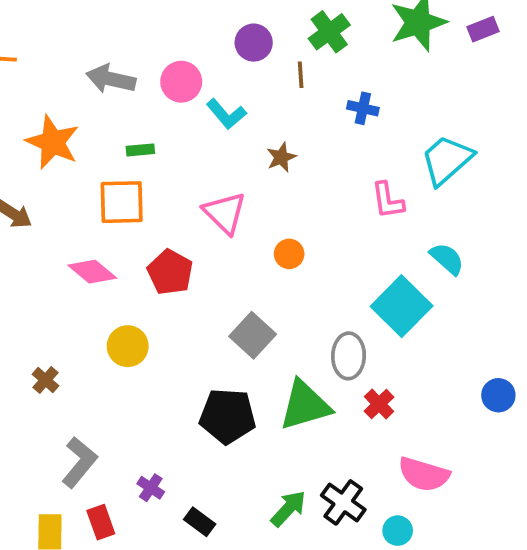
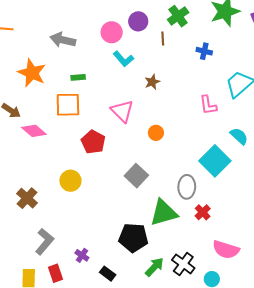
pink circle: (181, 82) -> (112, 32), moved
blue cross: (363, 108) -> (204, 51), moved
pink diamond: (92, 272) -> (34, 131), moved
brown cross: (45, 380) -> (27, 198), size x1.5
black pentagon: (228, 416) -> (133, 238), moved

